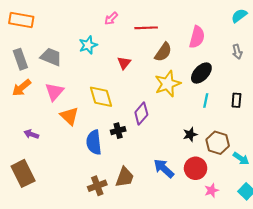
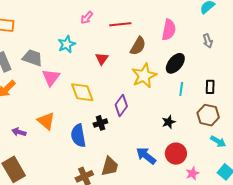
pink triangle: (54, 92) -> (51, 77), moved
orange triangle: (69, 116) -> (46, 121), moved
brown hexagon: (218, 143) -> (208, 115), moved

